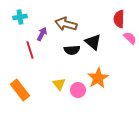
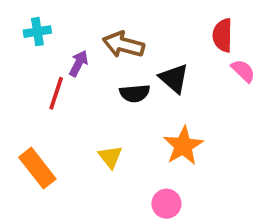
red line: (30, 50) -> (56, 93), turned 36
pink circle: (78, 90) -> (166, 204), moved

